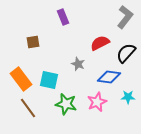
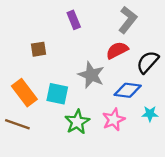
gray L-shape: (125, 17) -> (128, 20), moved
gray star: (78, 64) -> (91, 75), size x1.6
green star: (66, 104) -> (77, 122), turned 30
brown line: (28, 108) -> (17, 124), moved, turned -35

